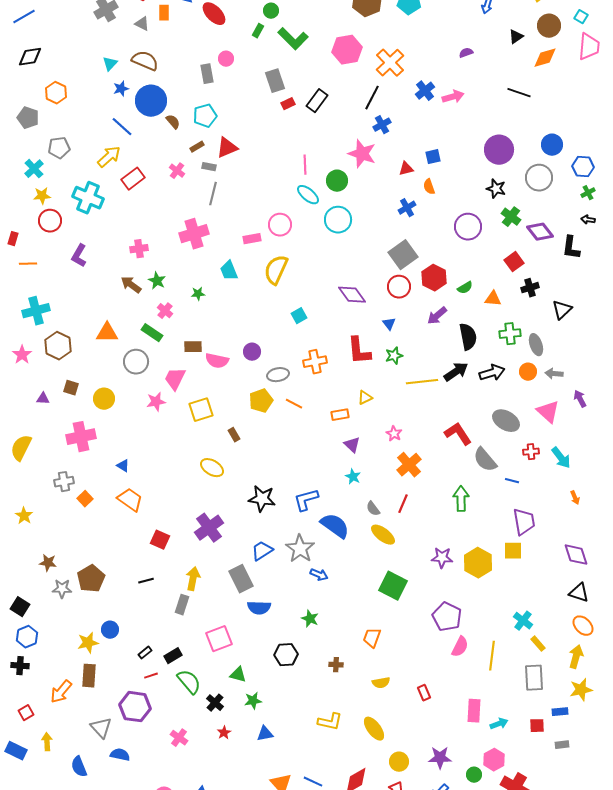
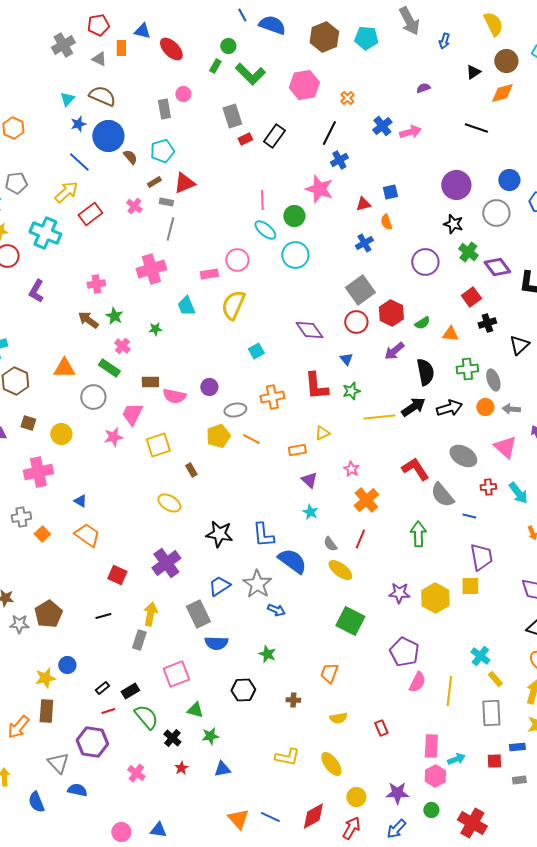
orange cross: (390, 63) -> (347, 98), size x0.5
blue L-shape: (306, 500) -> (263, 535), turned -80
pink hexagon: (494, 760) -> (435, 776), moved

